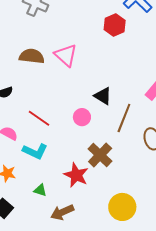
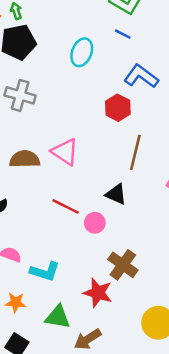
red line: (39, 118) -> (66, 206), moved
brown line: (124, 118) -> (135, 152), moved
green triangle: (40, 190) -> (58, 317), size x1.6

